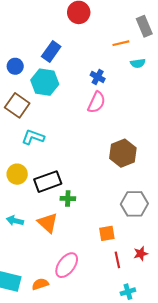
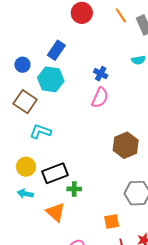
orange line: (121, 43) -> (121, 15), moved, turned 70
cyan arrow: (15, 221) -> (25, 194), moved

